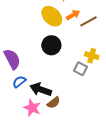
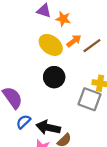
gray square: (81, 69) -> (89, 99), size x1.5

